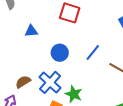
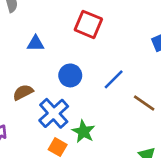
brown semicircle: (23, 82) -> (23, 92), moved

